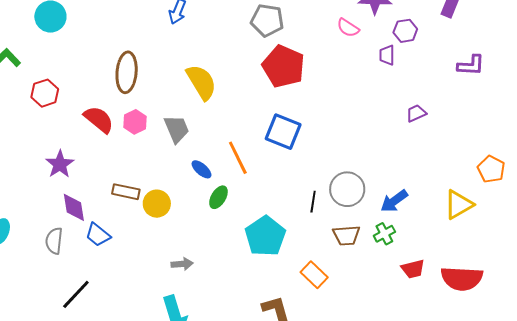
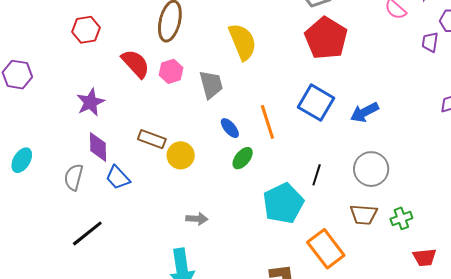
blue arrow: (394, 201) -> (364, 112), moved
black line: (313, 202) -> (317, 175), moved
orange rectangle: (314, 275) -> (326, 249), size x1.4

